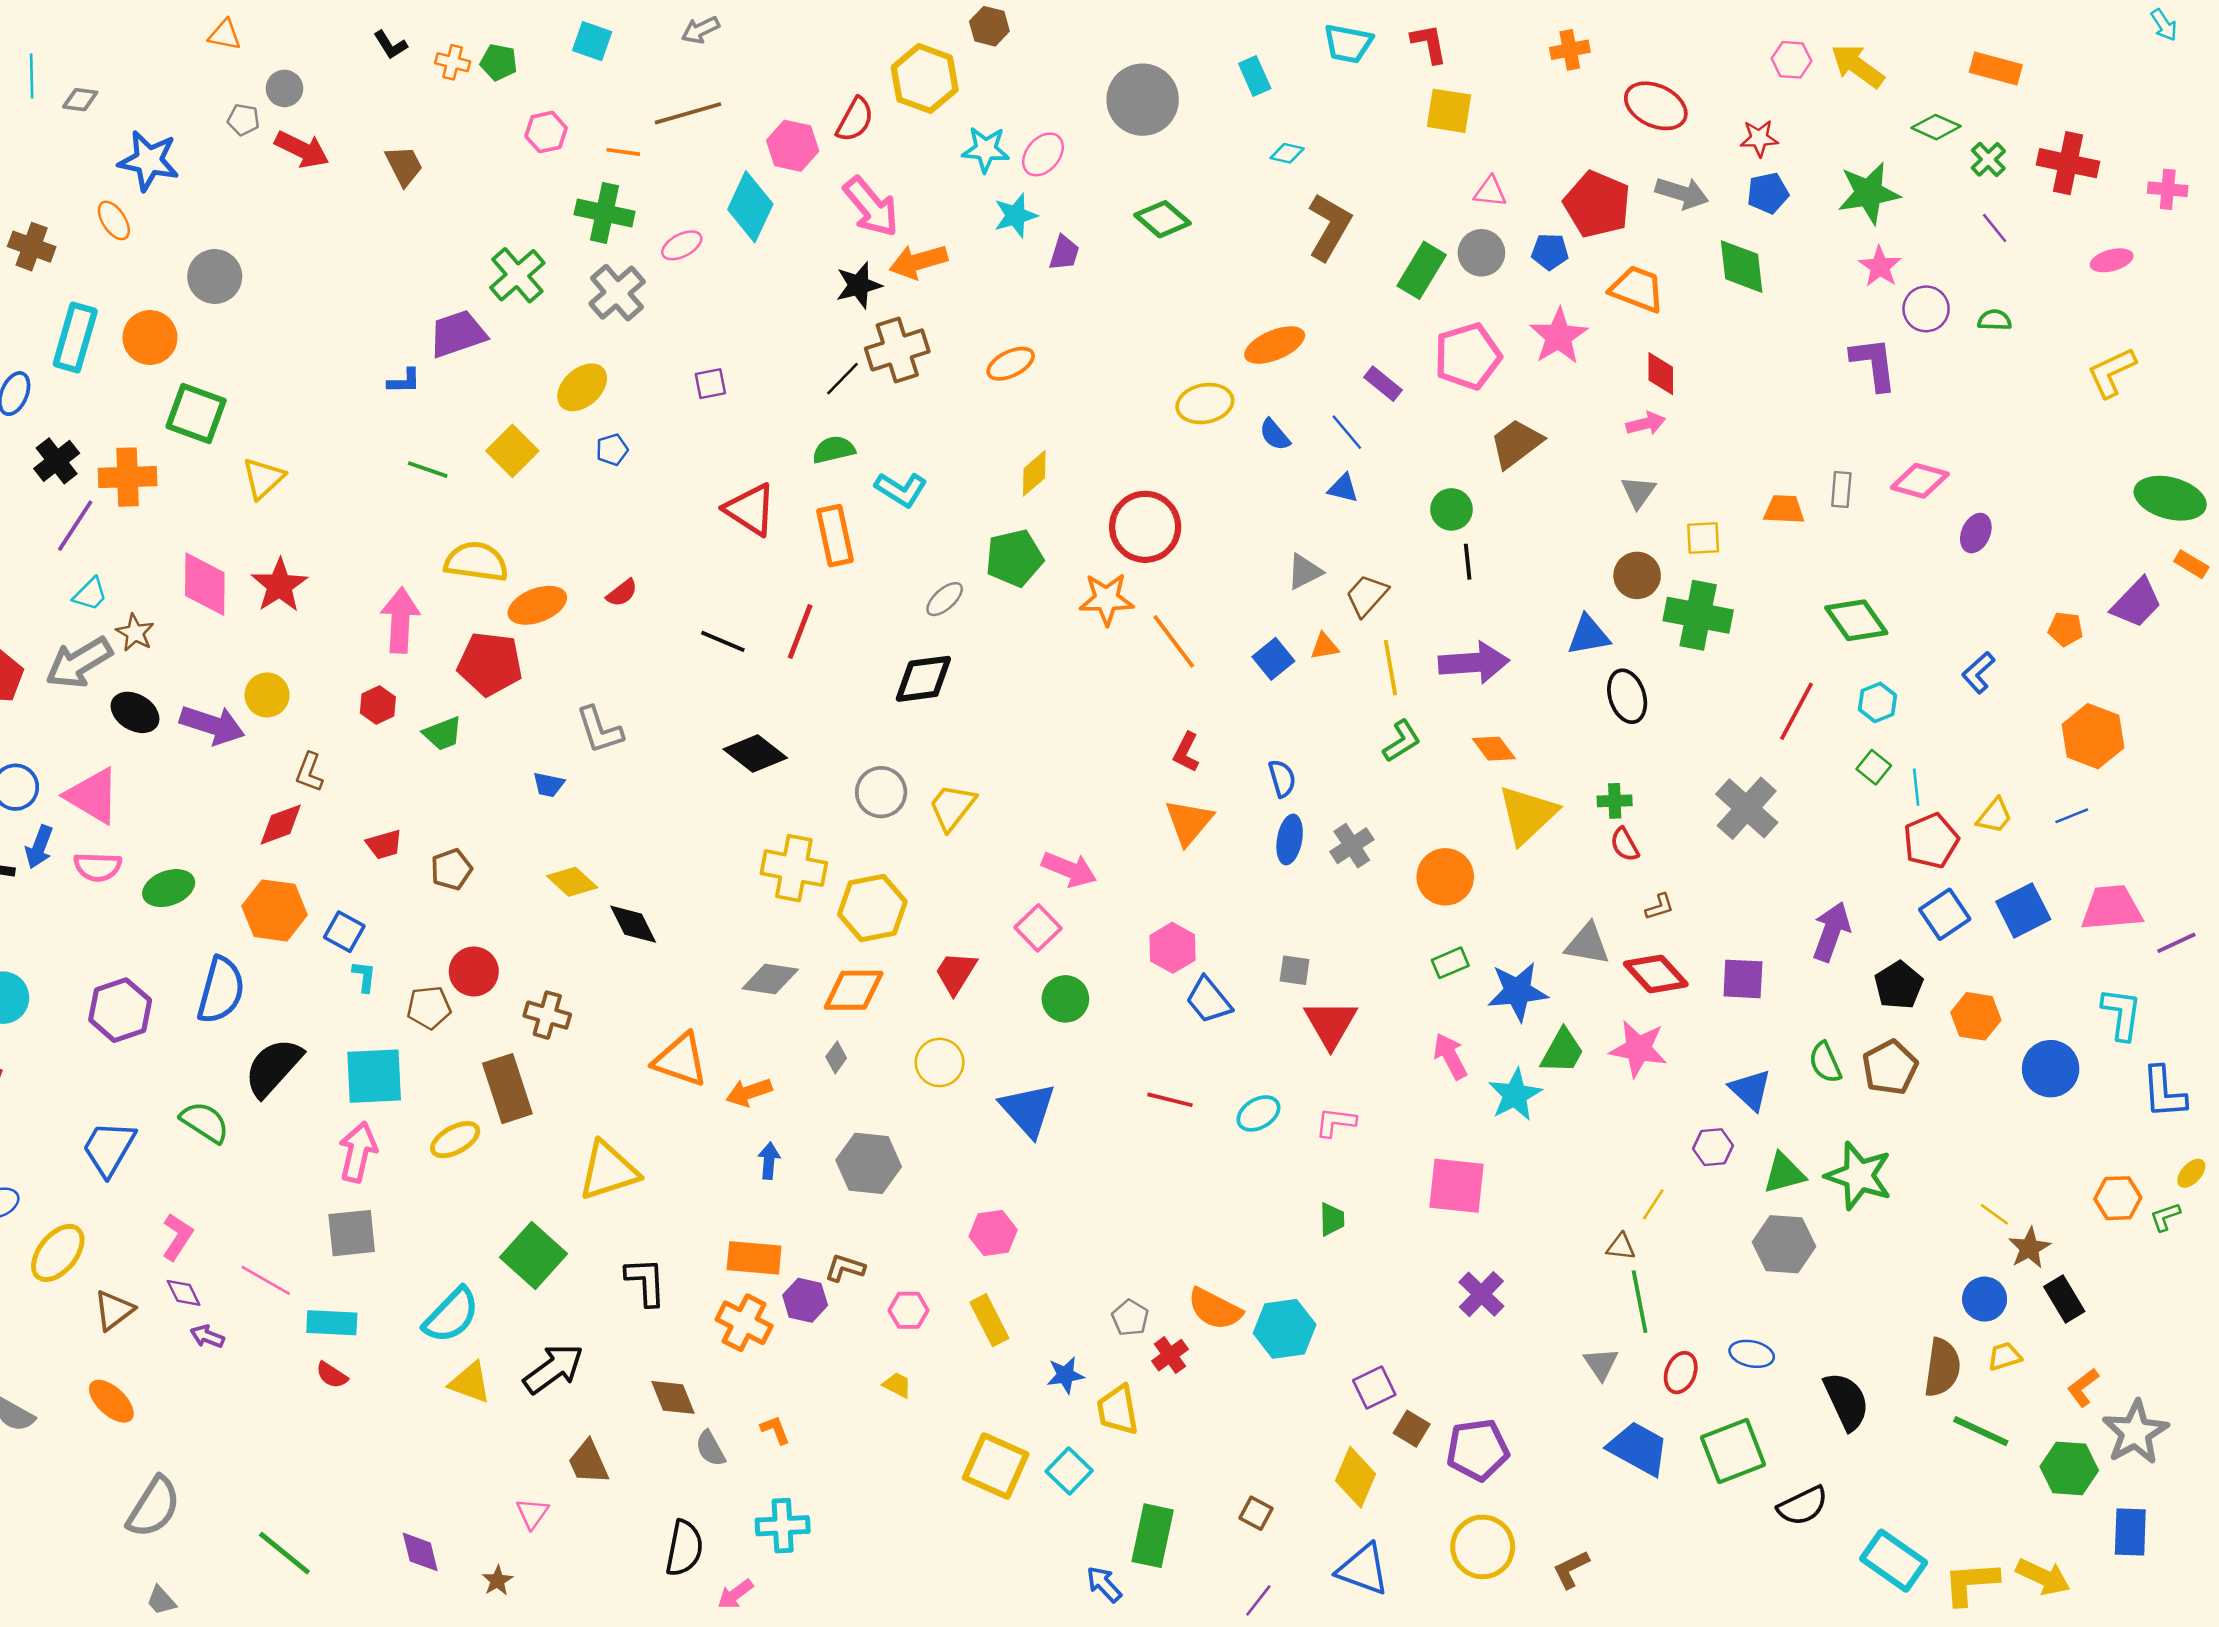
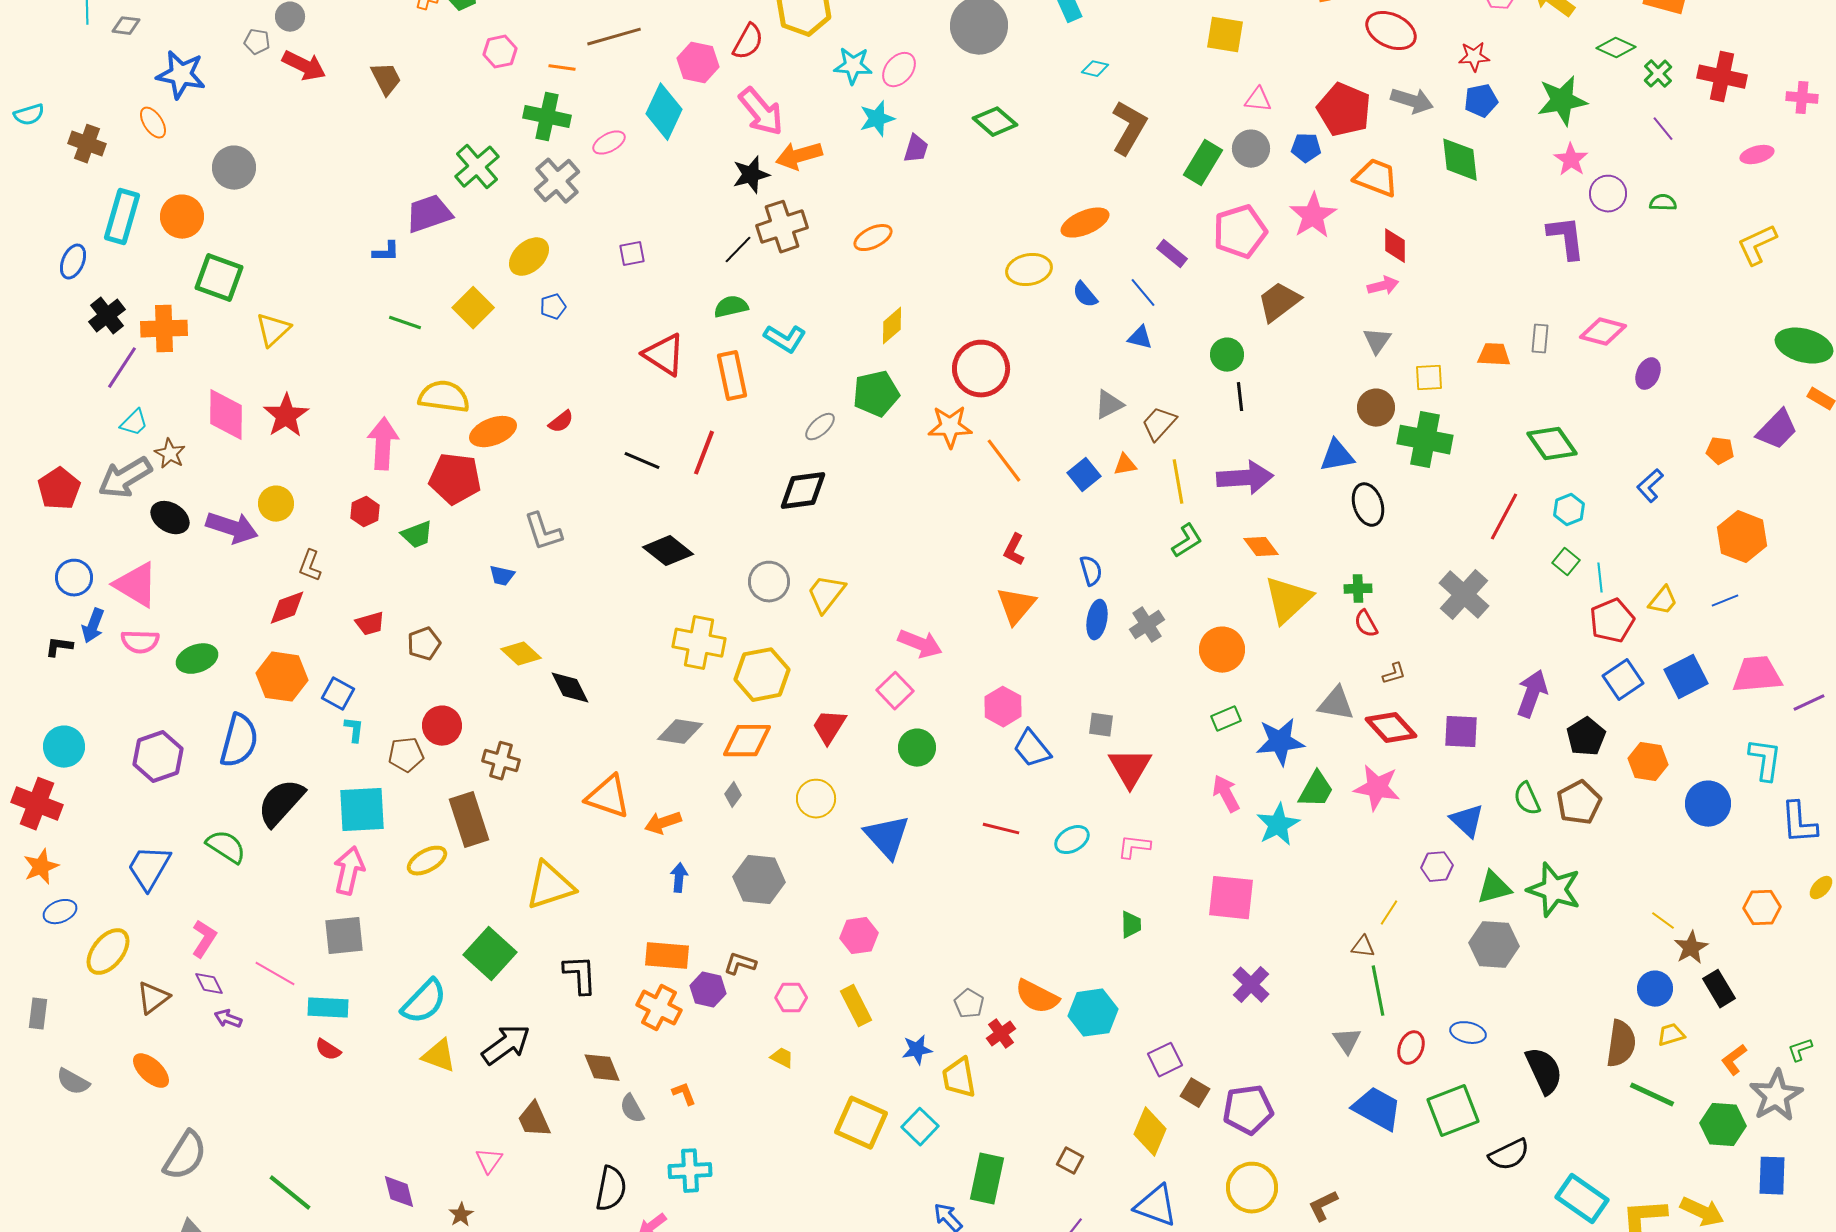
green L-shape: (2165, 1217) -> (1800, 1050), moved

